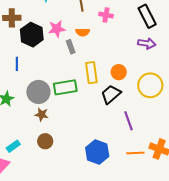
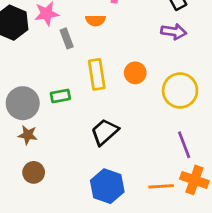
orange semicircle: (83, 32) -> (96, 20), moved
green rectangle: (65, 87) -> (60, 96), size x0.6
black trapezoid: (111, 94) -> (105, 132), moved
purple line: (129, 121) -> (184, 145), moved

